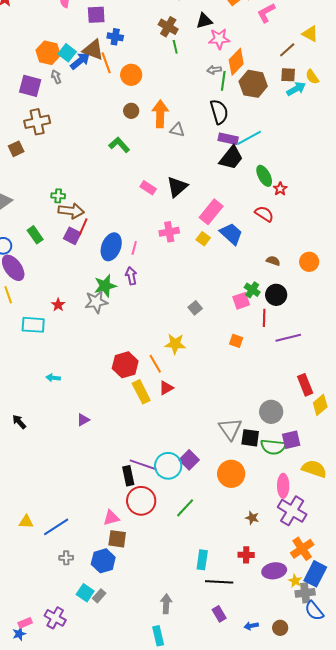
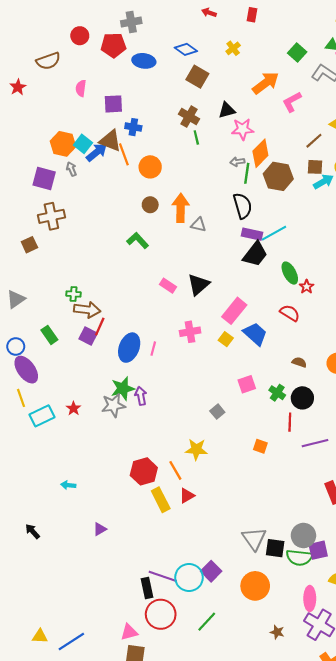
purple arrow: (131, 276) -> (141, 396), moved
pink square: (241, 301) -> (247, 384), moved
cyan rectangle: (33, 325) -> (42, 416), moved, turned -30
gray circle: (271, 412) -> (303, 536), moved

